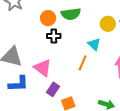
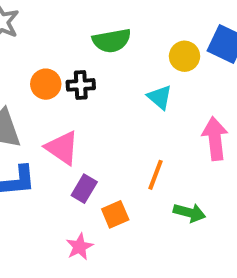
orange circle: (48, 18) -> (46, 84), moved
orange line: (83, 63) -> (155, 175), moved

